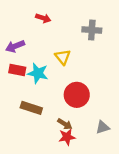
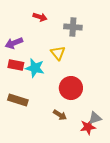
gray cross: (92, 30) -> (73, 27), moved
brown rectangle: (31, 108) -> (18, 100), moved
red star: (67, 137) -> (88, 127), moved

